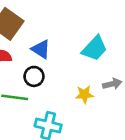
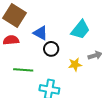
black circle: (34, 76) -> (51, 49), moved

